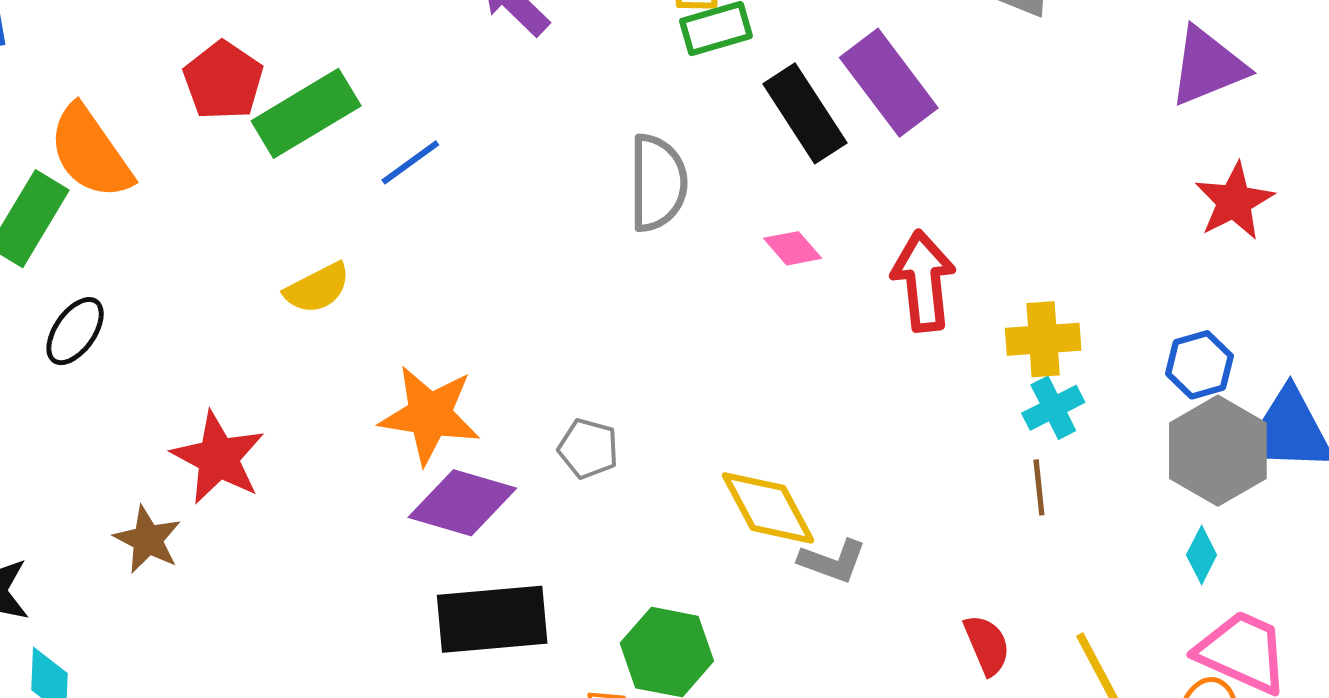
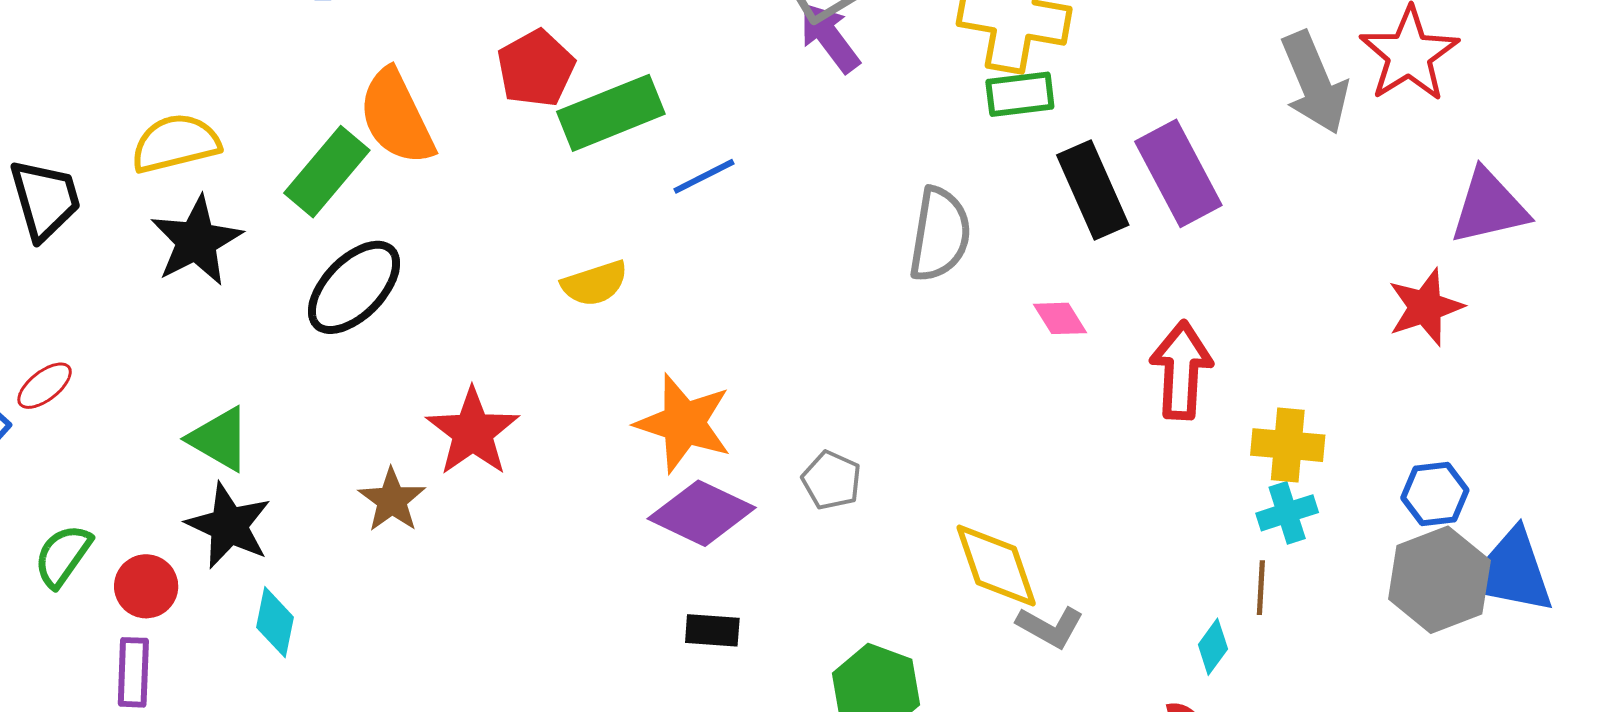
red star: (1234, 201) -> (1425, 307), moved
black ellipse: (75, 331) -> (354, 287), size x1.5
cyan diamond: (1202, 555) -> (1213, 647), moved
black rectangle: (492, 619) -> (712, 630), size x0.5

